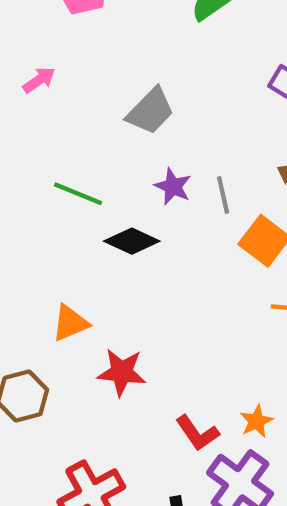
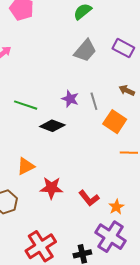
gray trapezoid: (150, 111) -> (85, 51), moved
red L-shape: (197, 433) -> (89, 198), moved

